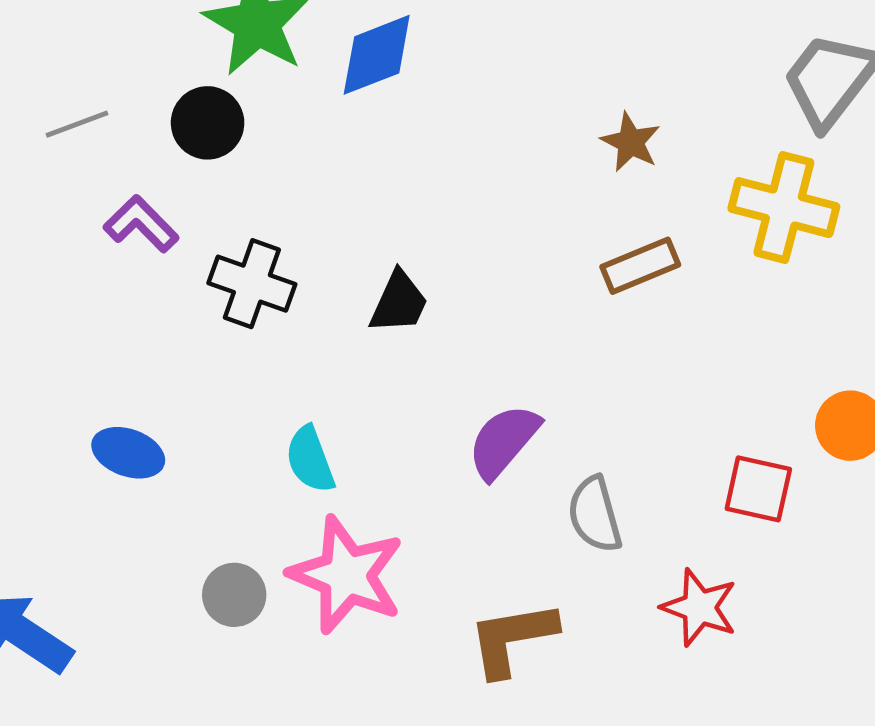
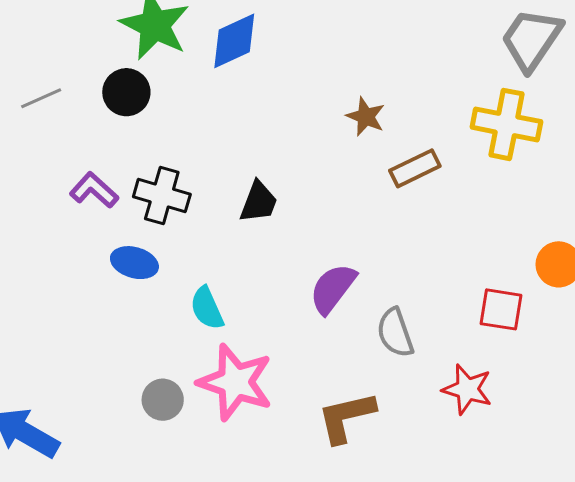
brown star: (631, 142) -> (366, 117), moved
purple L-shape: (141, 224) -> (94, 190), moved
blue ellipse: (128, 453) -> (134, 263), moved

